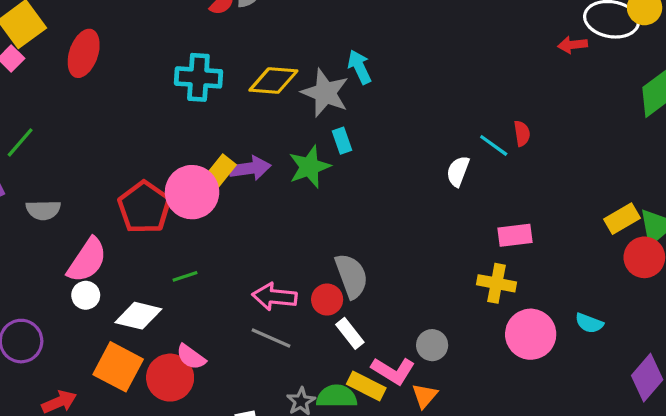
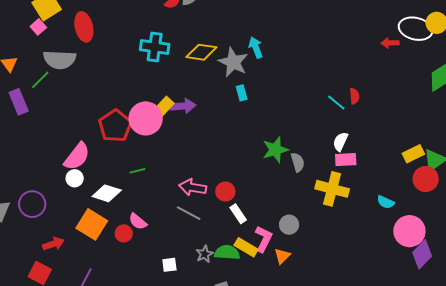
red ellipse: (84, 53) -> (84, 27), turned -36
green star: (309, 167) -> (275, 150), moved
white semicircle: (458, 171) -> (340, 142), moved
gray semicircle: (43, 210) -> (60, 60), moved, size x1.5
gray semicircle: (351, 276) -> (298, 162), moved, size x0.7
yellow cross: (497, 283) -> (332, 189), size x1.4
cyan semicircle: (589, 323) -> (386, 202), moved
pink circle: (531, 334) -> (409, 231), moved
pink L-shape: (393, 371) -> (264, 239), turned -100
red circle: (170, 378) -> (124, 233), size x0.6

